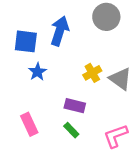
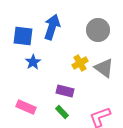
gray circle: (106, 17) -> (98, 30), moved
pink rectangle: (29, 124) -> (26, 107), turned -42

